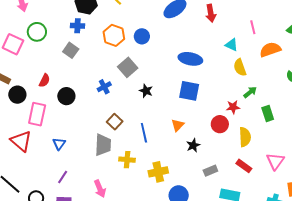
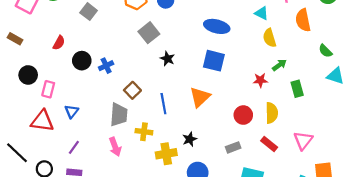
orange semicircle: (270, 50) -> (303, 20), turned -85
blue cross: (104, 87) -> (106, 66), moved
black circle: (17, 95) -> (28, 75), moved
pink rectangle: (37, 114) -> (48, 89), moved, size x0.7
red circle: (220, 124) -> (243, 115), moved
orange triangle: (178, 125) -> (200, 97), size x1.5
red triangle: (21, 141) -> (42, 121), moved, turned -35
black star: (193, 145) -> (190, 139), moved
yellow cross: (158, 172) -> (166, 154), moved
pink arrow: (100, 189) -> (115, 147), moved

